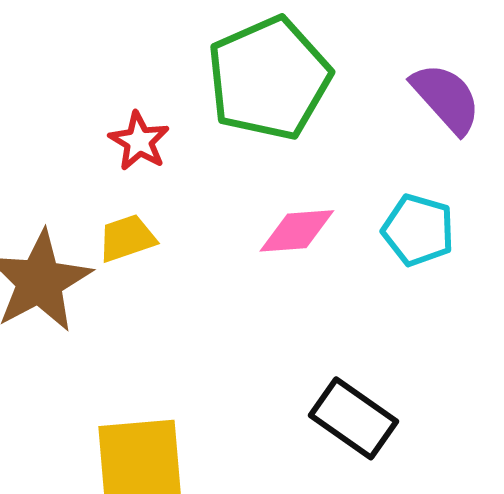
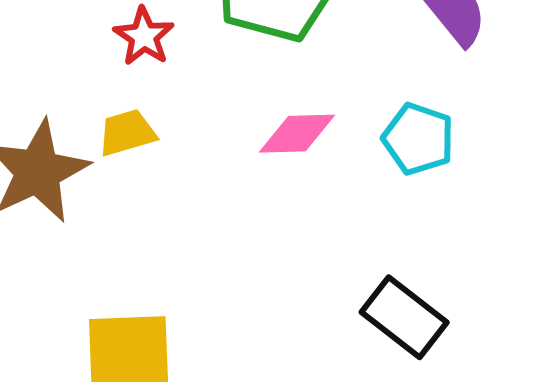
black rectangle: (354, 418) -> (404, 317), moved

